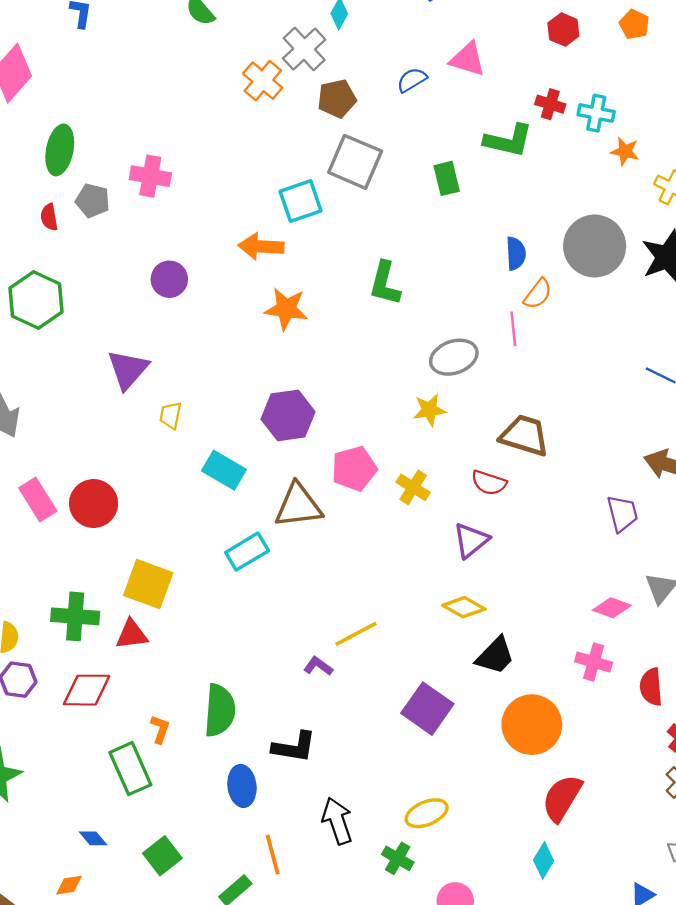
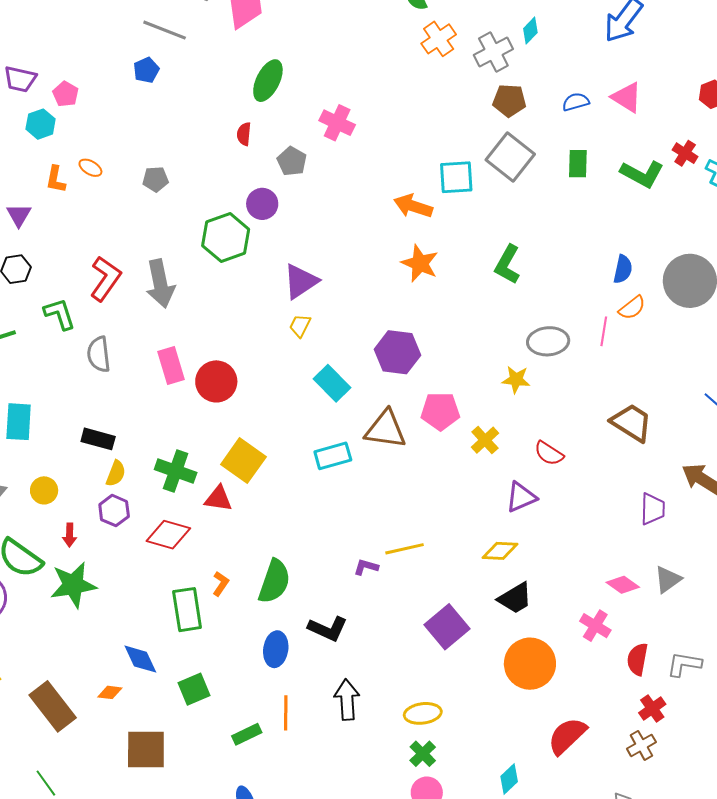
orange cross: (263, 81) -> (439, 39), moved
green rectangle: (447, 178) -> (578, 164), moved
gray pentagon: (93, 201) -> (292, 161), moved
purple circle: (169, 279) -> (262, 204), moved
green hexagon: (36, 300) -> (226, 237), moved
purple triangle: (128, 370) -> (301, 281), moved
brown trapezoid: (525, 435) -> (631, 423), moved
yellow diamond: (464, 607) -> (500, 551), turned -42
purple L-shape: (318, 666) -> (366, 567), turned -35
red semicircle: (562, 798) -> (567, 736), moved
blue diamond: (93, 838) -> (140, 659), size x1.5
green cross: (398, 858) -> (423, 754), moved

